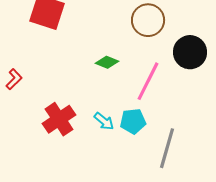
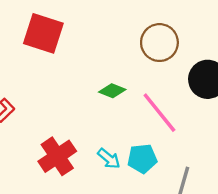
pink line: (148, 81) -> (159, 113), turned -66

